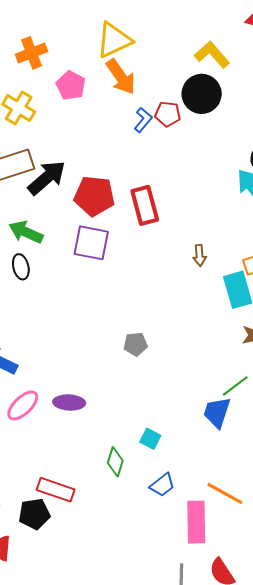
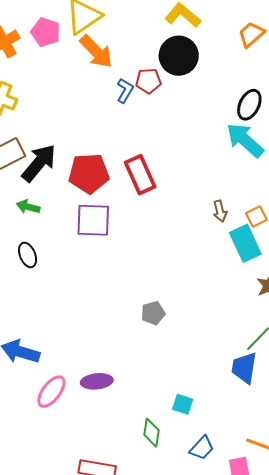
pink pentagon: (71, 85) -> (46, 32), moved
green arrow: (26, 232) -> (28, 207), moved, size x0.7
brown arrow: (200, 255) -> (220, 211), moved

